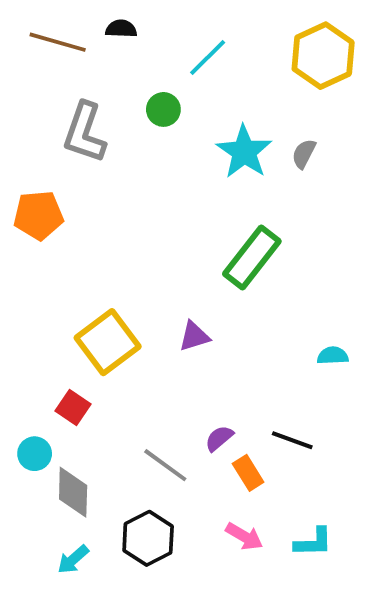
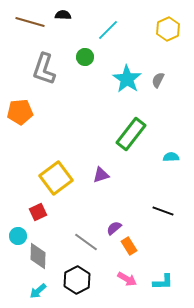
yellow hexagon: (323, 56) -> (168, 29), size x0.7
cyan semicircle: (333, 356) -> (171, 157), moved
red square: (73, 408) -> (38, 212), turned 30
black line: (292, 440) -> (163, 211), moved

